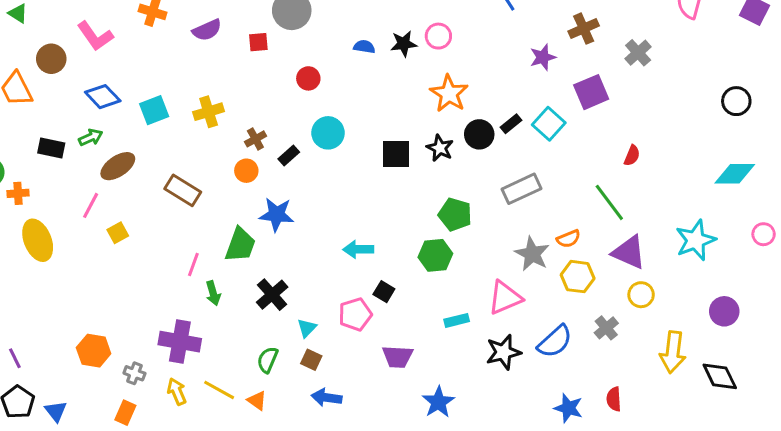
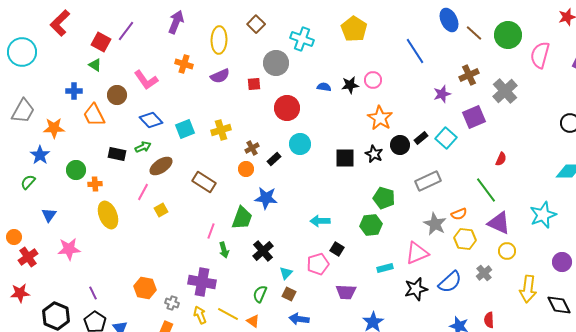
gray cross: (638, 53) -> (505, 91), size x1.4
red circle: (308, 78) -> (287, 108), size x1.6

